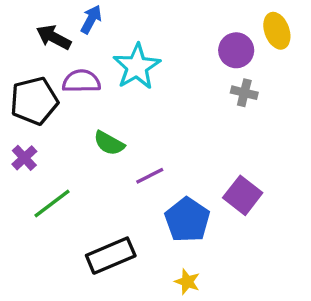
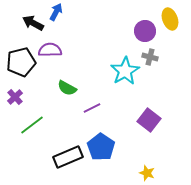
cyan star: (137, 67) -> (125, 71), moved
blue pentagon: (187, 220) -> (101, 147), moved
yellow star: (187, 282) -> (147, 173), moved

